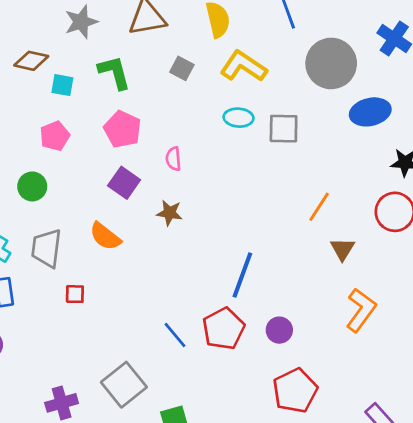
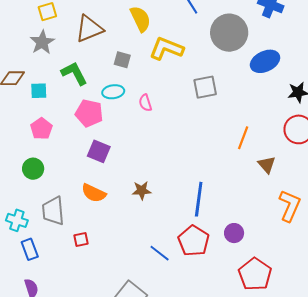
cyan ellipse: (239, 118) -> (113, 92), moved
pink semicircle: (173, 159) -> (145, 103), moved
brown star: (170, 213) -> (142, 191), moved

